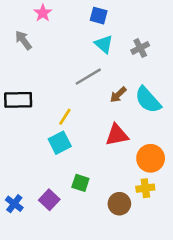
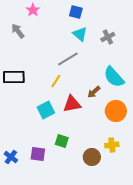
brown arrow: (118, 95) -> (94, 92), moved
yellow line: (65, 117) -> (56, 81), moved
red triangle: (117, 135) -> (72, 104), moved
orange circle: (151, 158) -> (116, 111), moved
purple square: (49, 200) -> (38, 154), turned -35

